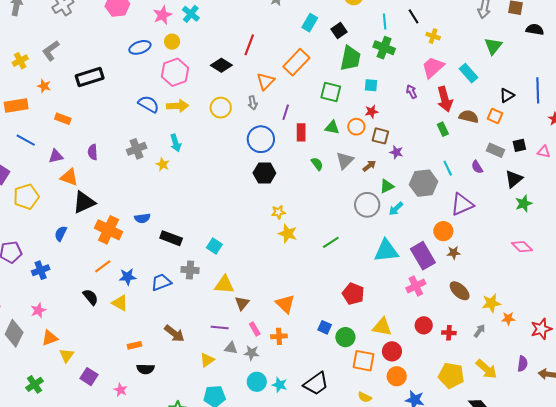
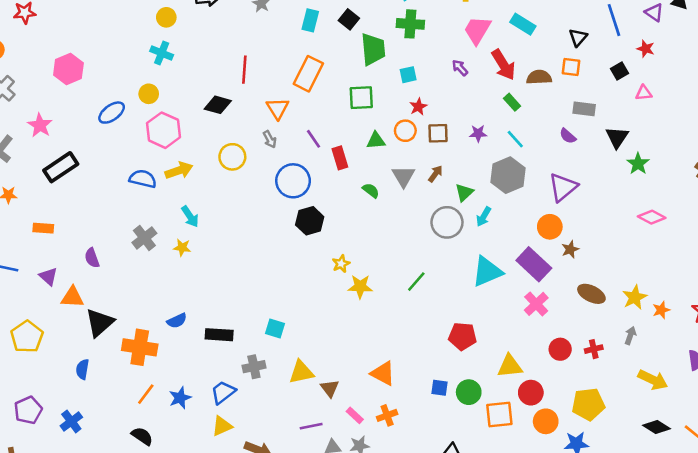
pink star: (162, 15) -> (40, 125), moved
purple line: (286, 112) -> (314, 139), turned -35
black square: (519, 145) -> (619, 71), moved
purple star: (396, 152) -> (478, 133), moved
purple triangle: (56, 156) -> (48, 276), turned -49
cyan line: (448, 168) -> (515, 139), moved
yellow triangle: (120, 303) -> (222, 426), moved, turned -36
yellow pentagon: (451, 375) -> (588, 404), moved

